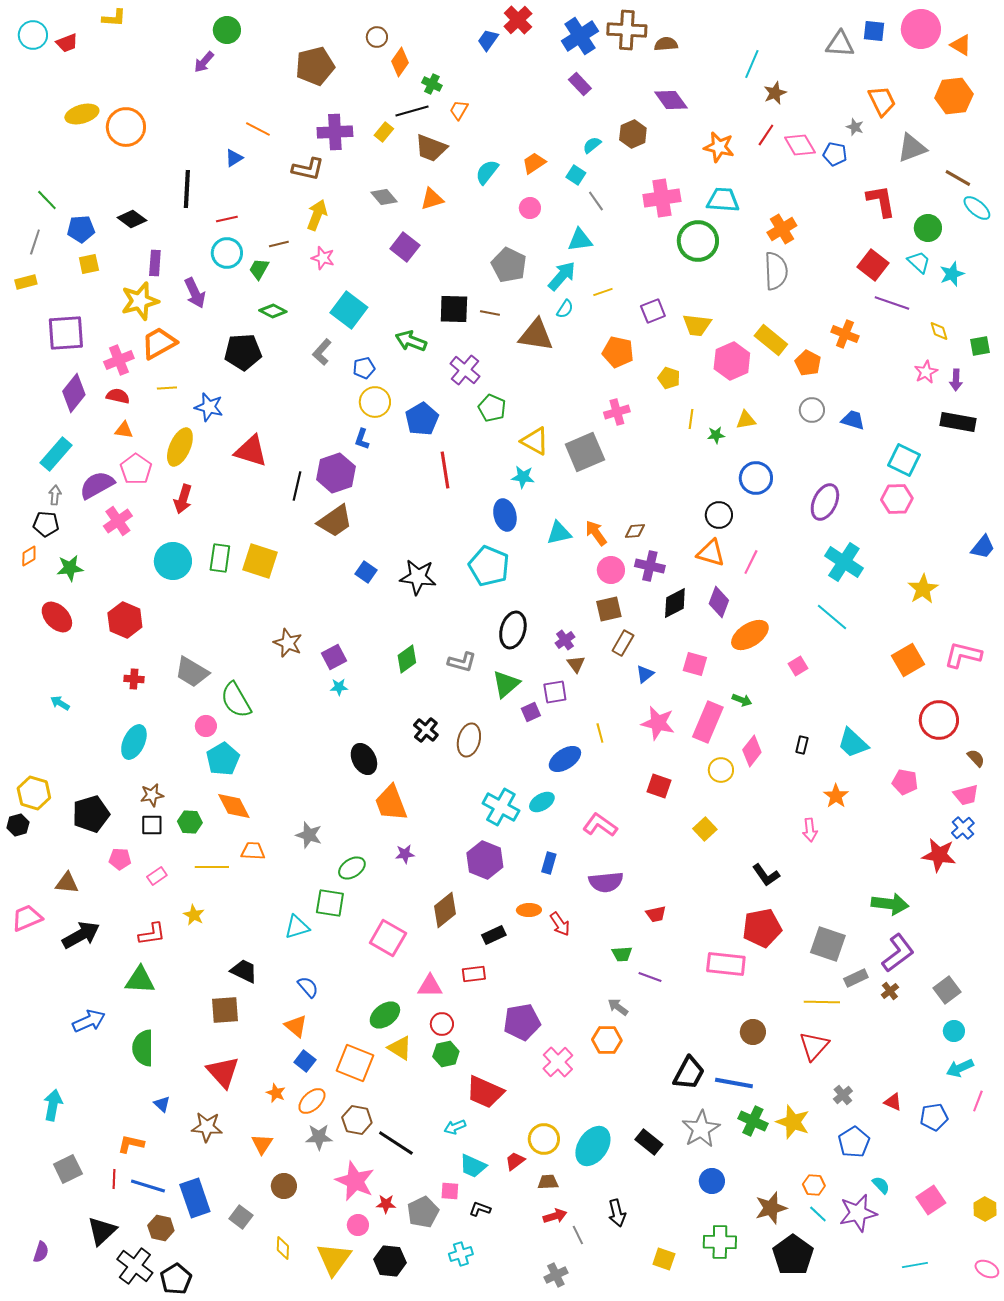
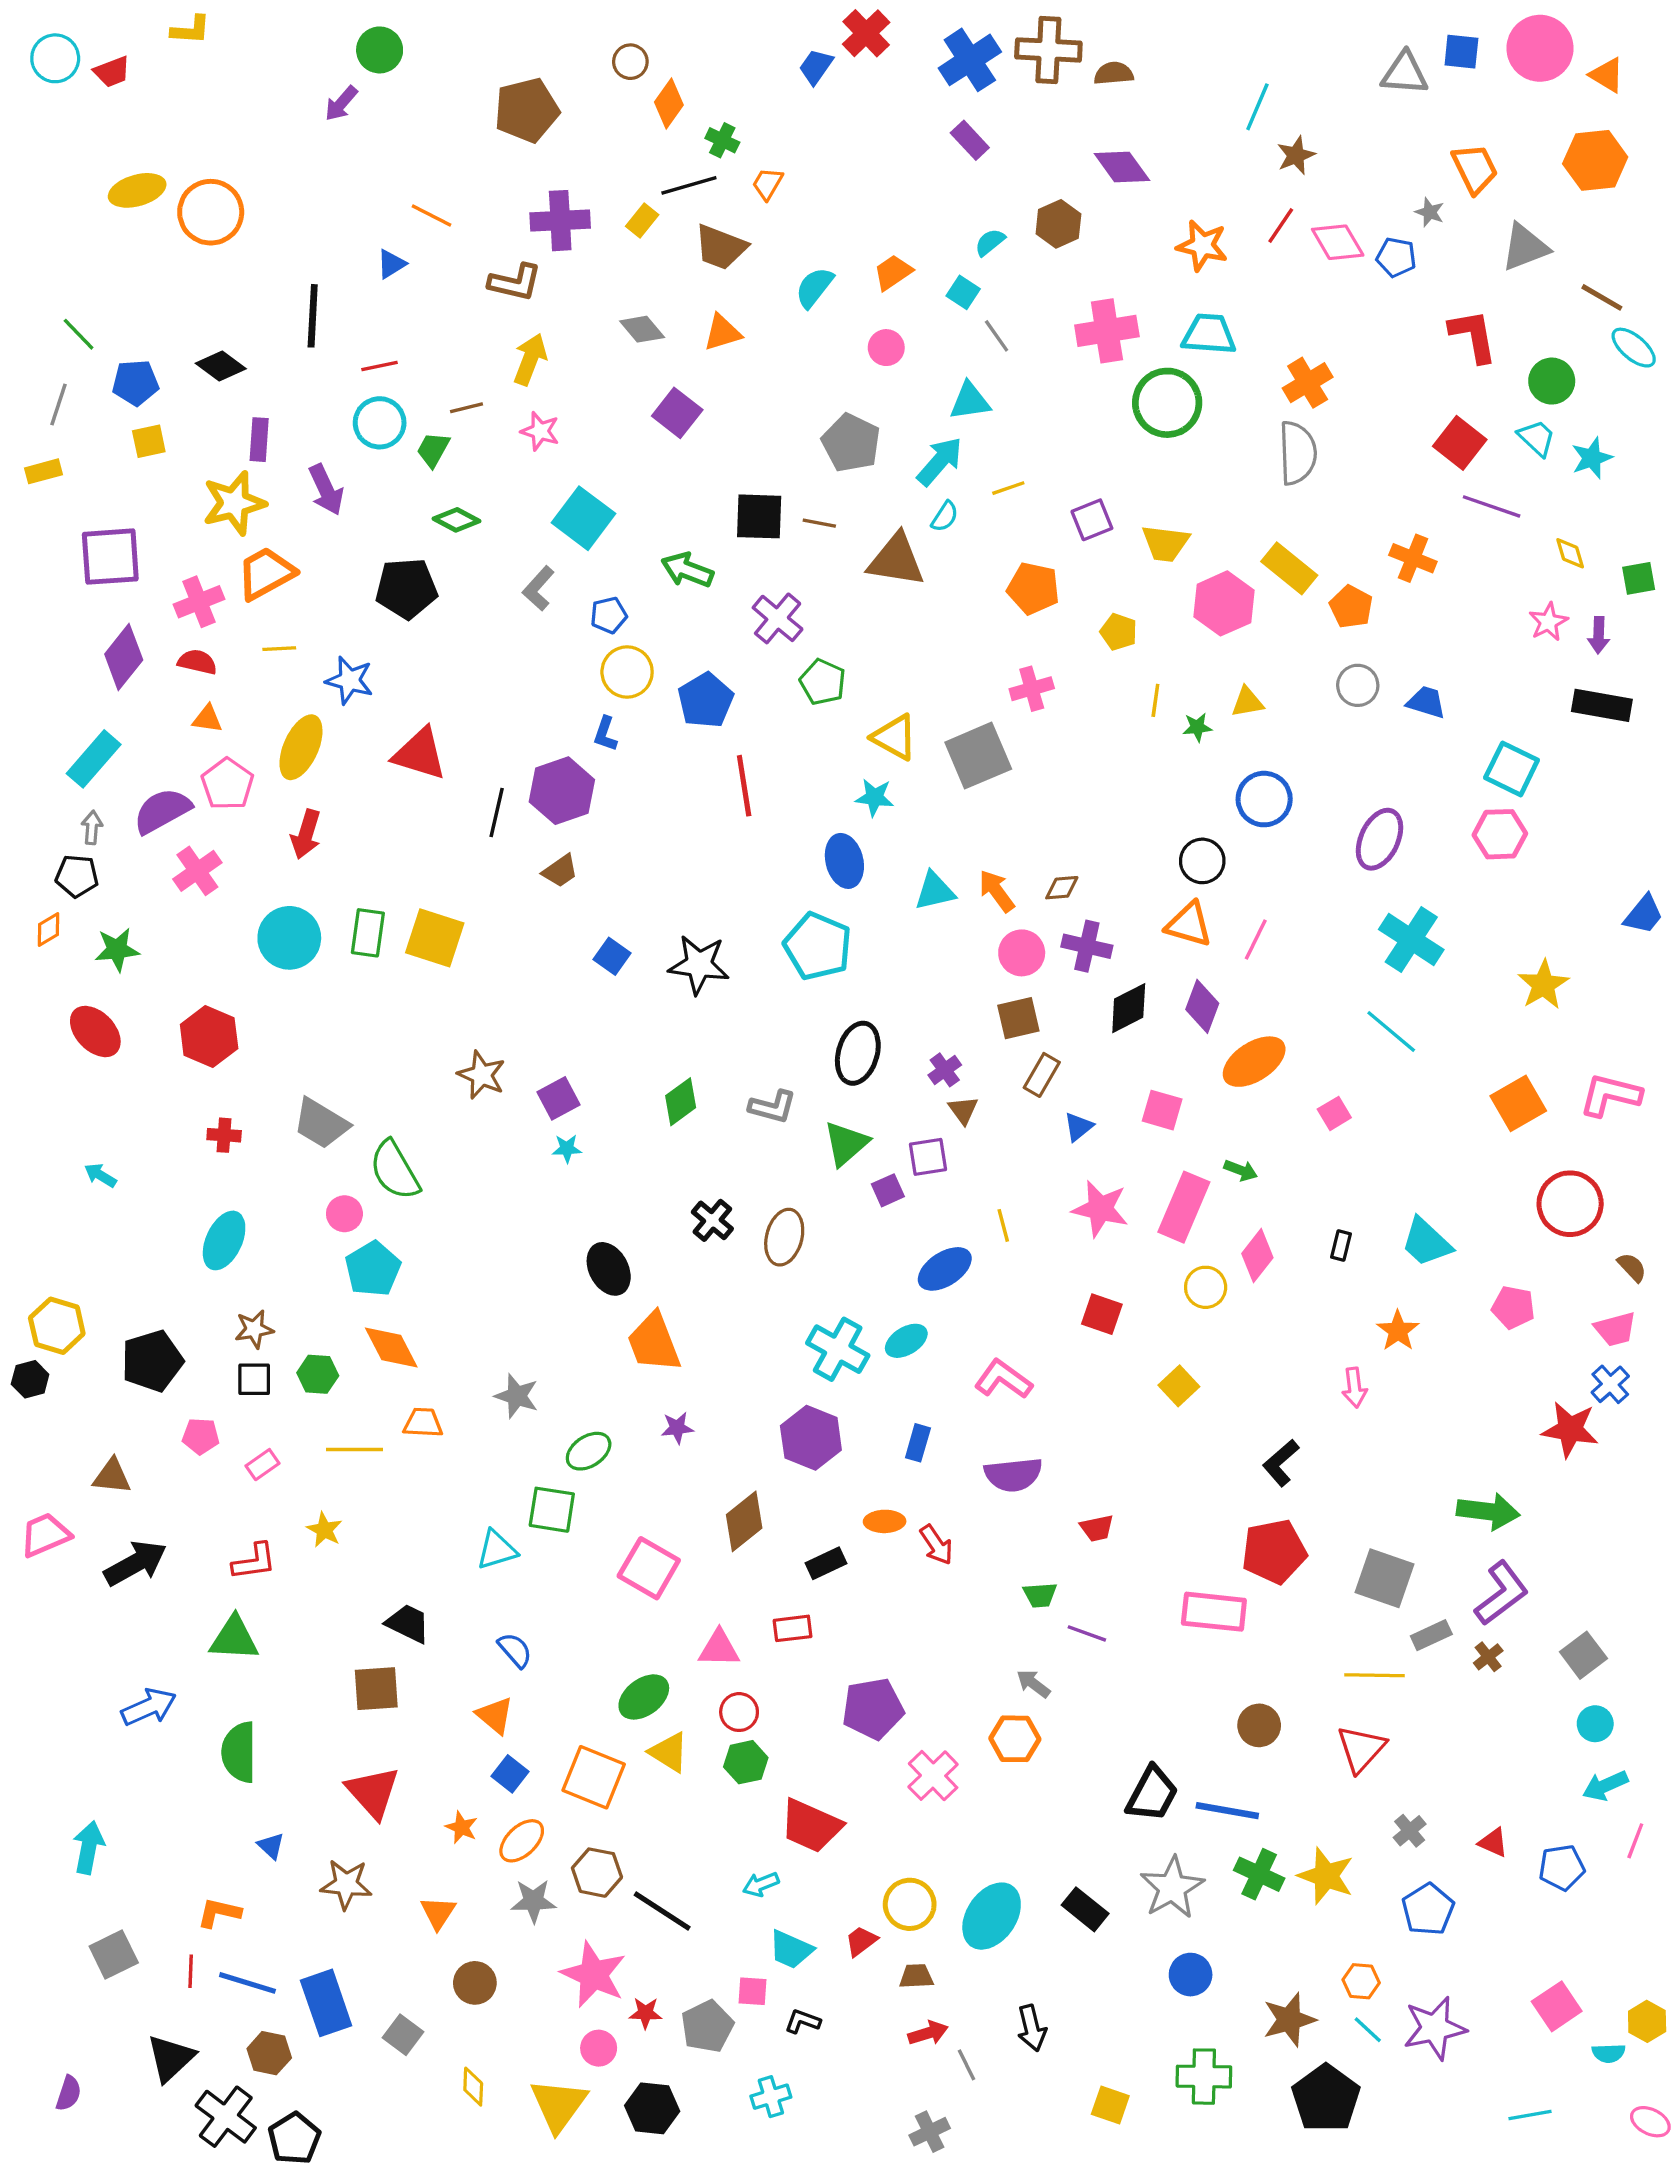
brown trapezoid: (335, 521) -> (560, 871), size x0.6
black L-shape: (766, 875) -> (1281, 1463), turned 84
cyan semicircle: (881, 1185) -> (1609, 2053), moved, turned 132

